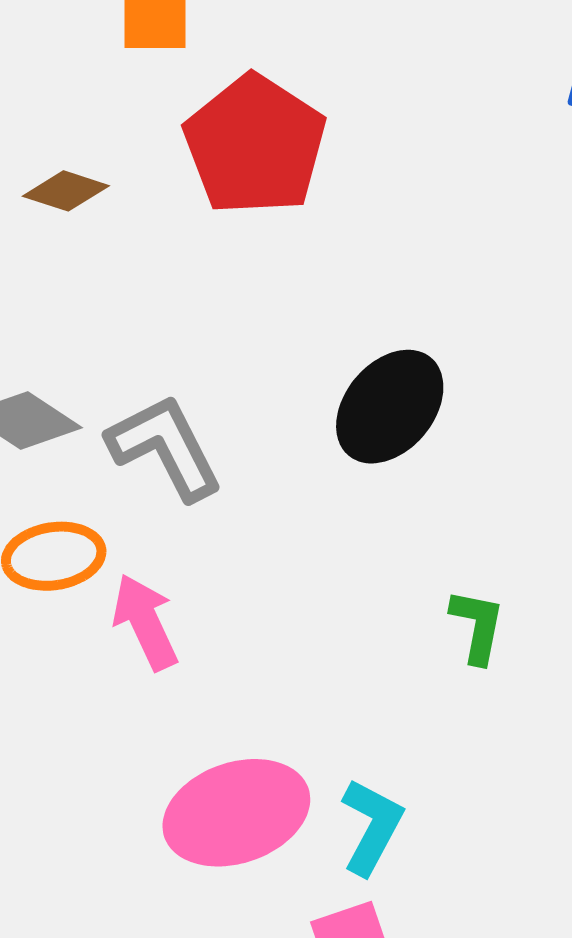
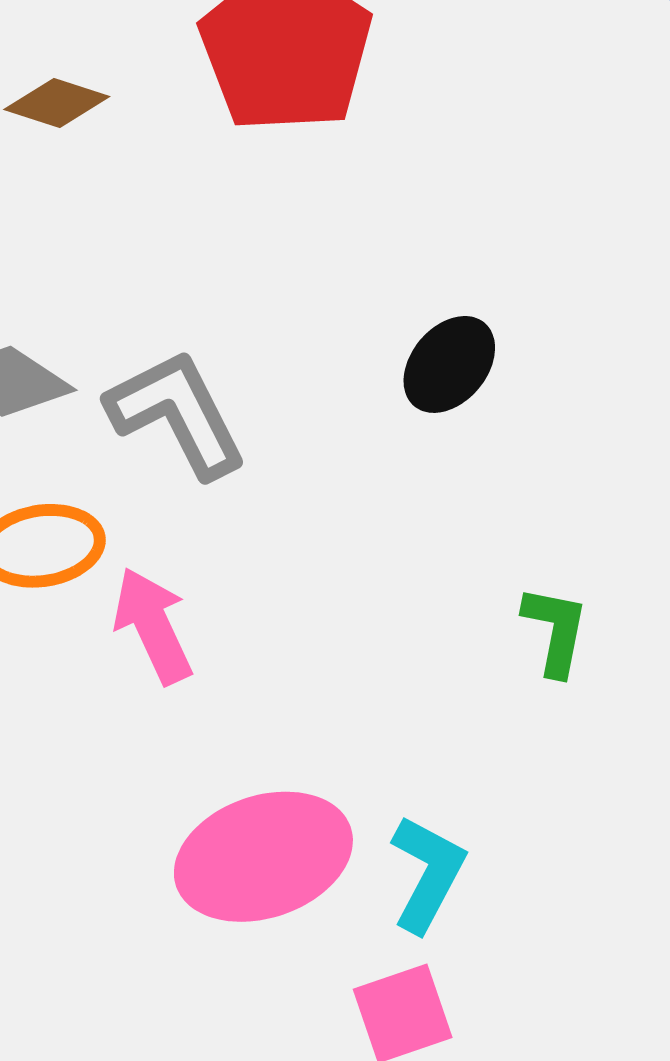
black ellipse: (390, 407) -> (449, 364), size x0.7

